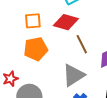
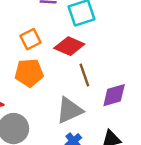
orange square: (33, 21) -> (30, 39), turned -30

